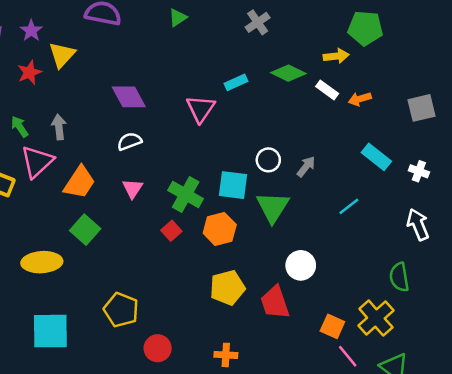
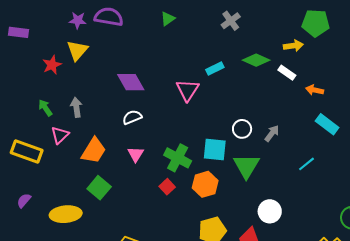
purple star: (31, 31) -> (78, 20), moved, turned -30
orange arrow: (360, 99) -> (315, 90), moved, turned 30
pink triangle: (37, 162) -> (60, 135), size x0.7

